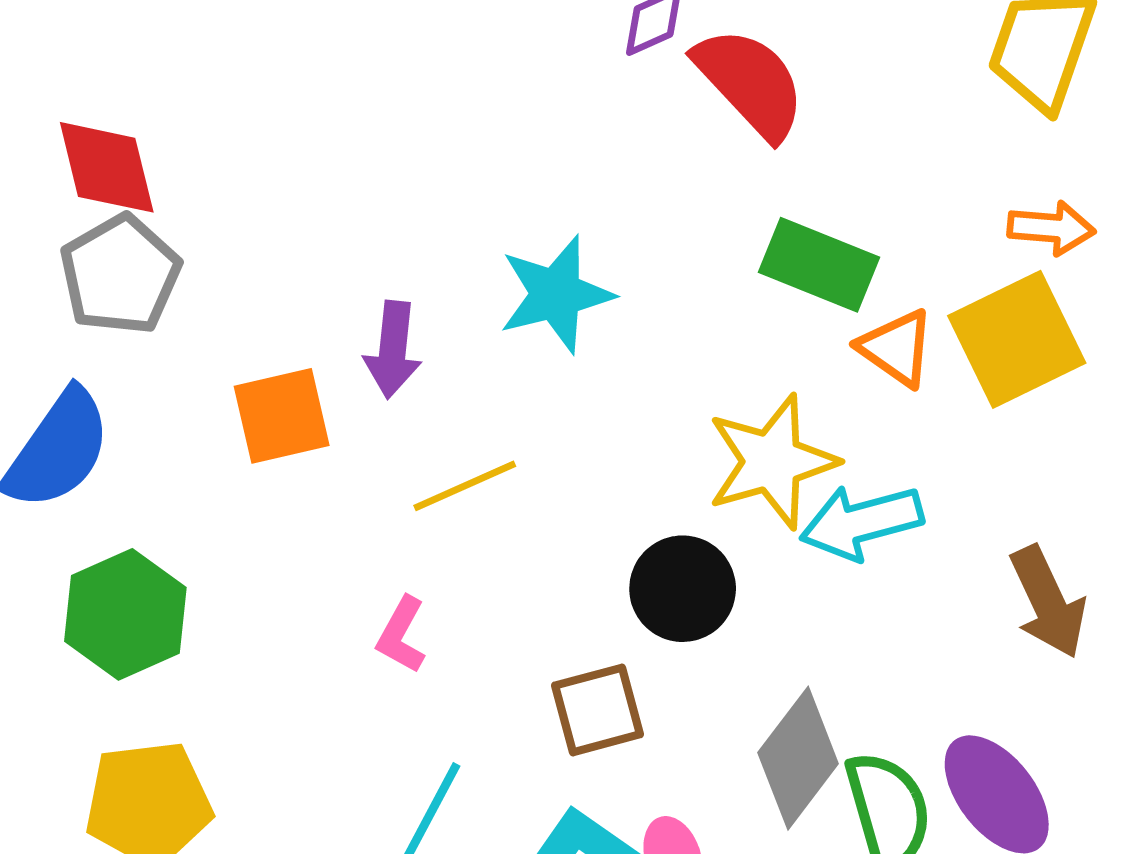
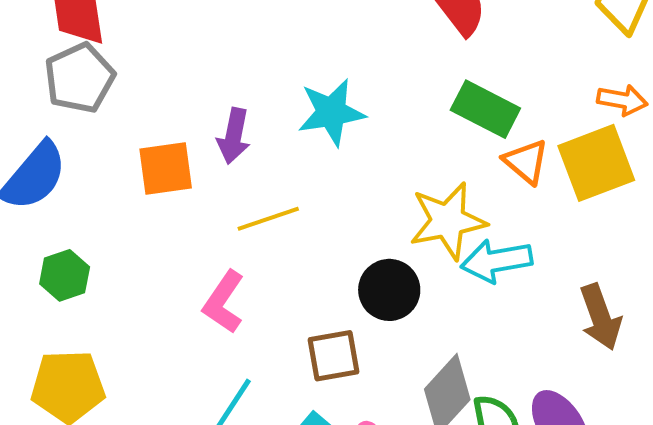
green hexagon: (125, 614) -> (65, 275), size x0.7
pink L-shape: (401, 635) -> (224, 302), size x1.4

